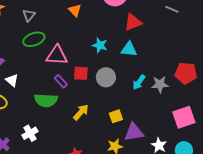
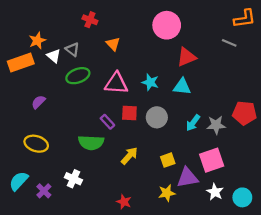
orange triangle: (75, 10) -> (113, 44), moved
gray triangle: (29, 15) -> (72, 49), turned -32
pink triangle: (57, 55) -> (116, 83), moved
white triangle: (12, 80) -> (54, 56), moved
pink square: (184, 117) -> (212, 160), moved
white cross: (30, 133) -> (73, 179), turned -35

